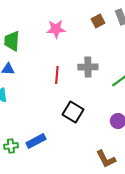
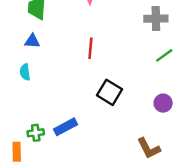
gray cross: (88, 67) -> (156, 19), moved

